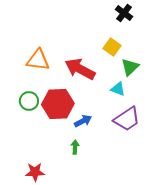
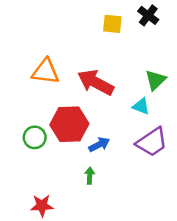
yellow square: (112, 47) -> (112, 24), moved, turned -30
green circle: (29, 101) -> (35, 137), moved

